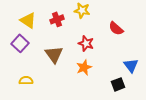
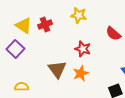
red cross: (57, 19) -> (45, 24), moved
brown triangle: (54, 54) -> (57, 69), moved

